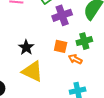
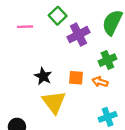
orange square: (61, 46) -> (76, 78), moved
yellow triangle: (32, 71) -> (54, 102), turned 35

